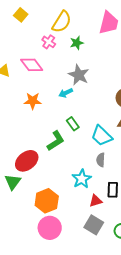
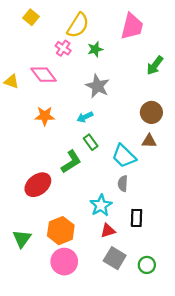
cyan arrow: (66, 93) -> (85, 117), moved
green triangle: (13, 182) -> (22, 239), moved
red triangle: (96, 201) -> (108, 231), moved

